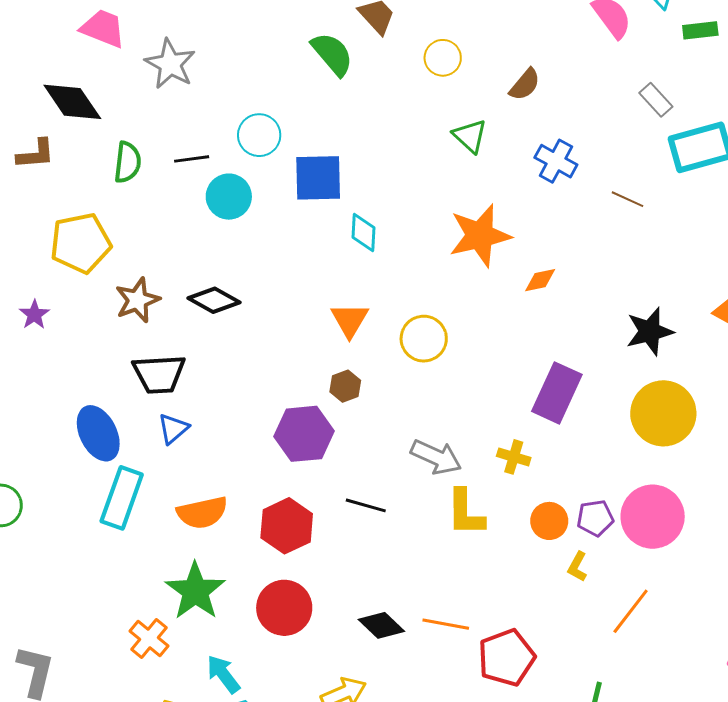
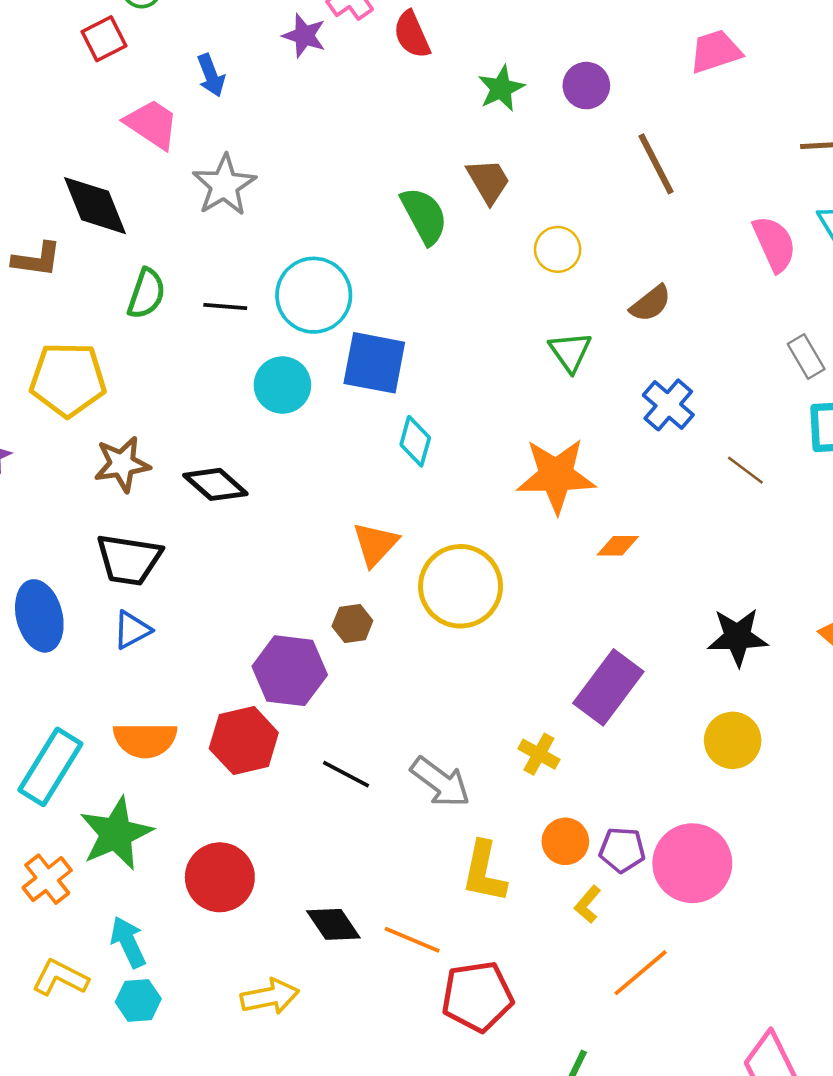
cyan circle: (259, 135) -> (314, 295), size x1.4
cyan circle: (229, 197) -> (282, 385), moved
yellow circle: (424, 339) -> (461, 586), size x1.4
yellow circle: (663, 413) -> (733, 740), size x0.7
gray arrow: (436, 457) -> (440, 782), moved
cyan rectangle: (122, 498) -> (50, 767), moved
yellow L-shape: (465, 513) -> (484, 872), moved
red hexagon: (287, 526) -> (244, 741), moved

